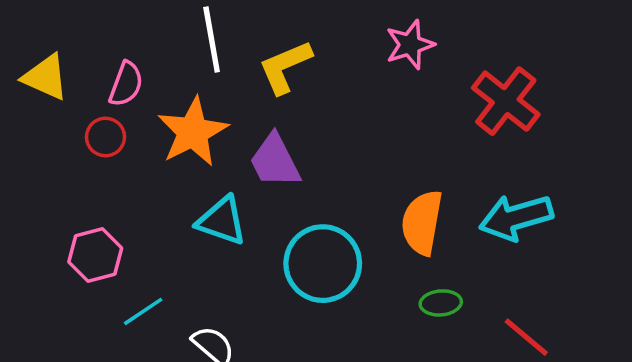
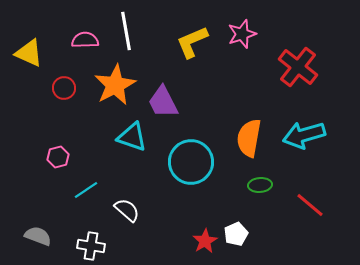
yellow L-shape: (285, 67) -> (192, 42), moved
pink semicircle: (126, 84) -> (85, 40), moved, turned -112
pink hexagon: (95, 255) -> (58, 157), size x0.7

